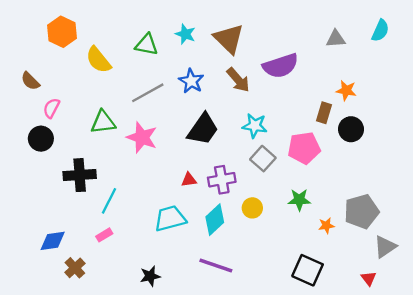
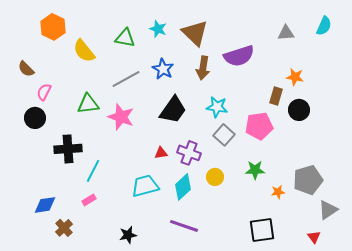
brown arrow: (238, 80) -> (203, 68), turned 50
purple cross: (222, 180) -> (189, 153), turned 30
black square: (308, 270) -> (262, 230), turned -32

